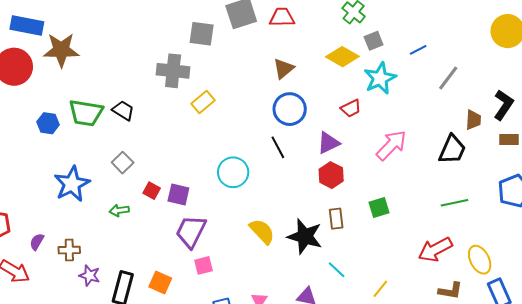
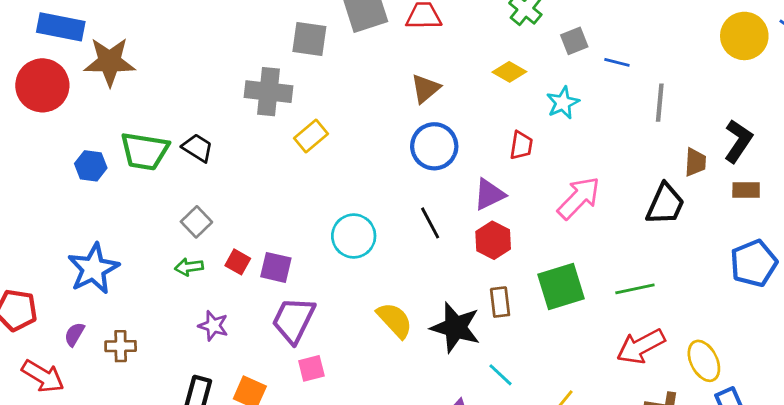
gray square: (374, 41) -> (574, 41), moved
blue line: (418, 50) -> (617, 62), turned 42
yellow diamond: (342, 57) -> (509, 72), size x0.7
cyan star: (380, 78) -> (563, 103), size x0.7
gray line: (448, 78) -> (660, 103), turned -32
red trapezoid: (351, 108) -> (521, 145), turned -55
black line: (278, 147) -> (430, 223), moved
blue star: (72, 184) -> (93, 269), moved
green line: (455, 203) -> (635, 289), moved
green square: (379, 208) -> (561, 286), size x1.6
green arrow: (119, 210) -> (189, 267), moved
purple star: (90, 276) -> (213, 326), moved

